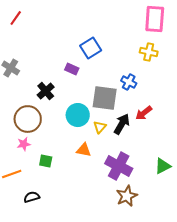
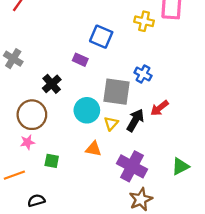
blue square: (91, 48) -> (101, 37), turned -35
yellow cross: (149, 52) -> (144, 21), moved

